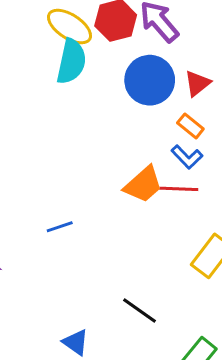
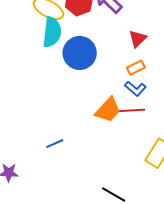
blue circle: (150, 80) -> (80, 53), moved
orange rectangle: (190, 126) -> (136, 68), turned -60

